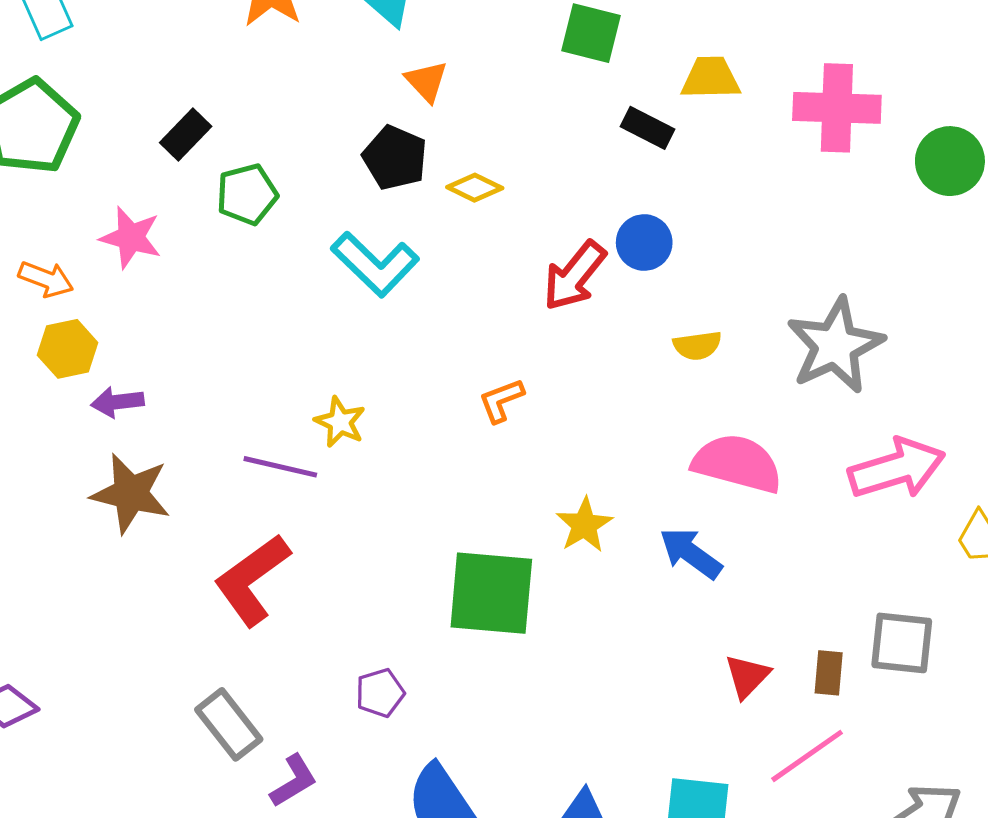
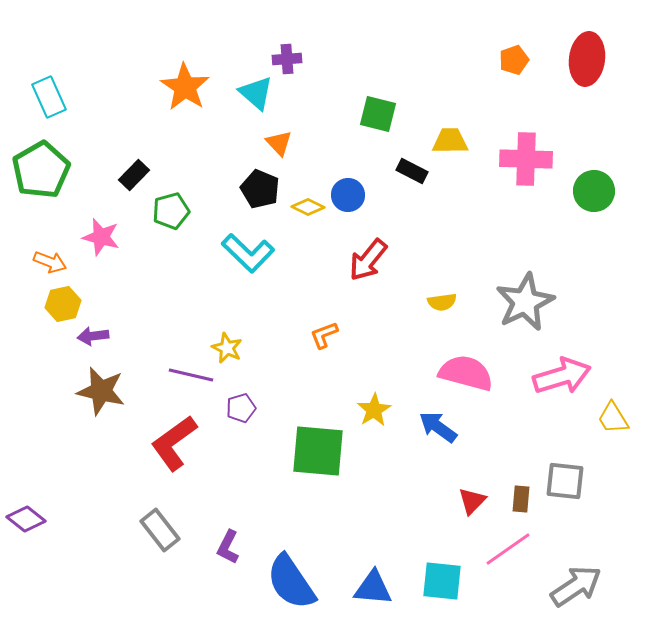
blue circle: (644, 242) -> (348, 195), moved
purple pentagon: (380, 693) -> (241, 408), moved
purple L-shape: (294, 781) -> (228, 547), moved, turned 148

